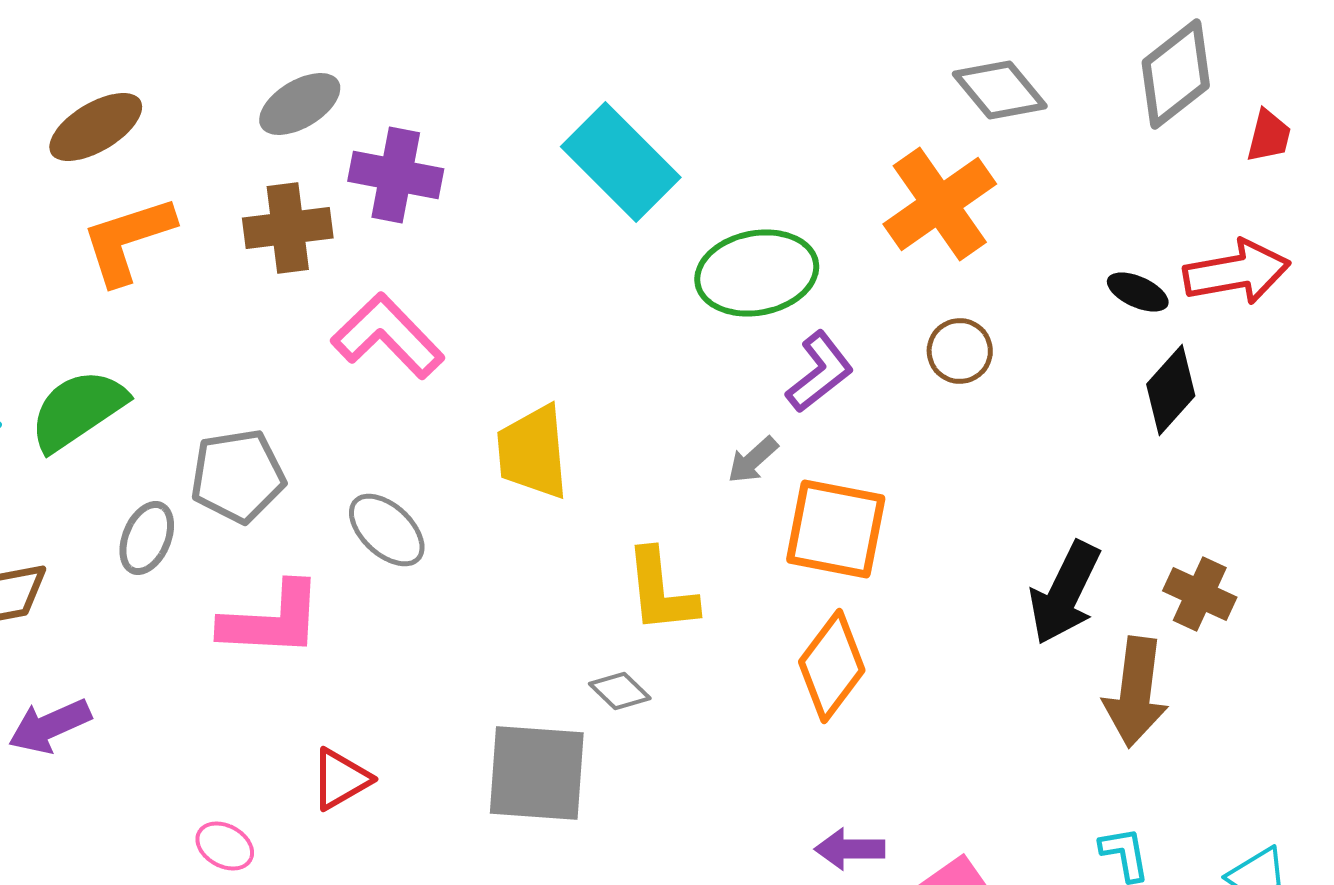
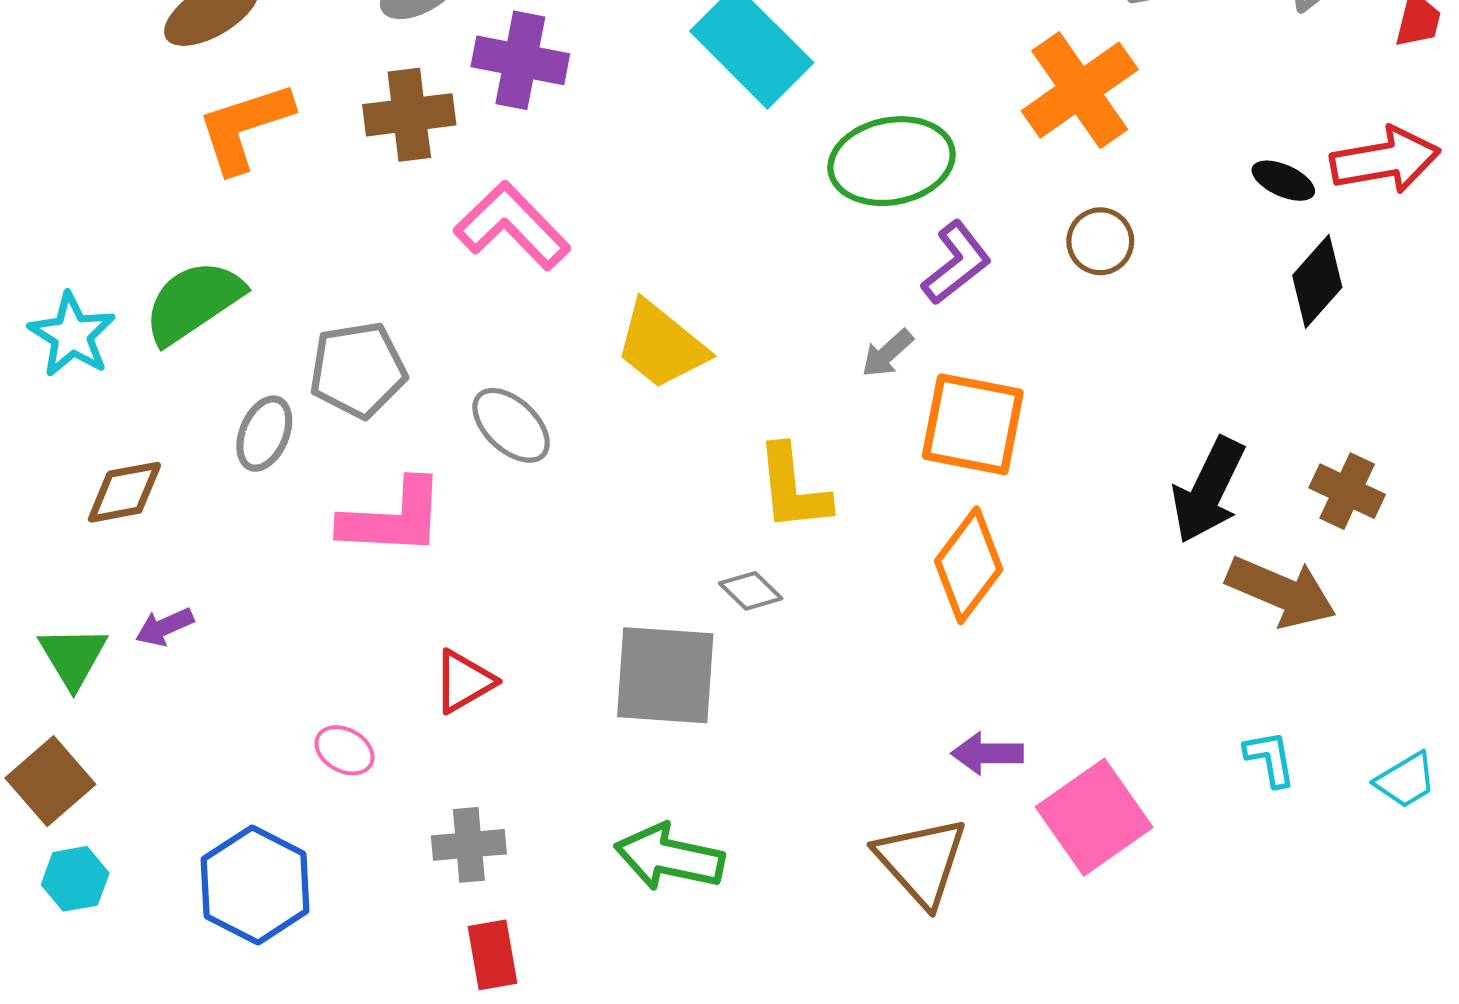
yellow trapezoid: (533, 452) -> (661, 345), turned -46
brown arrow: (1136, 692) -> (1281, 592), turned -74
purple arrow: (50, 726) -> (165, 627), size x0.7

